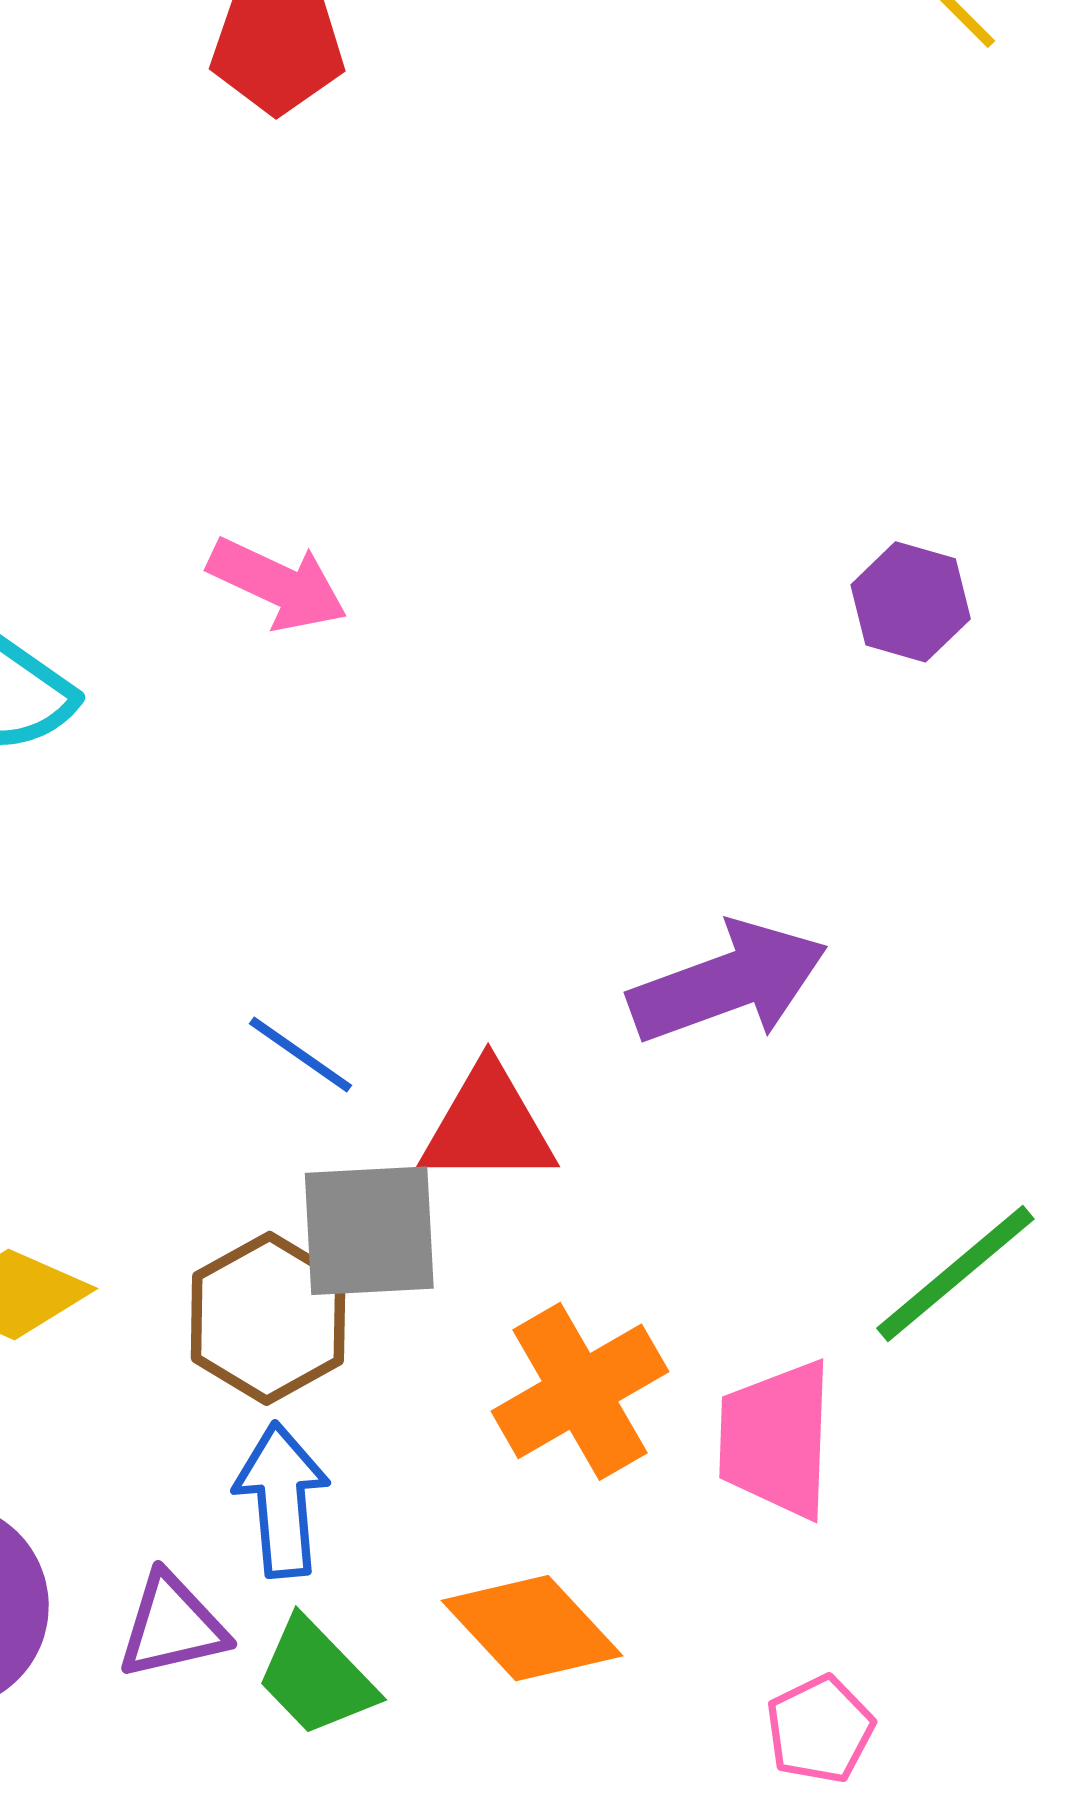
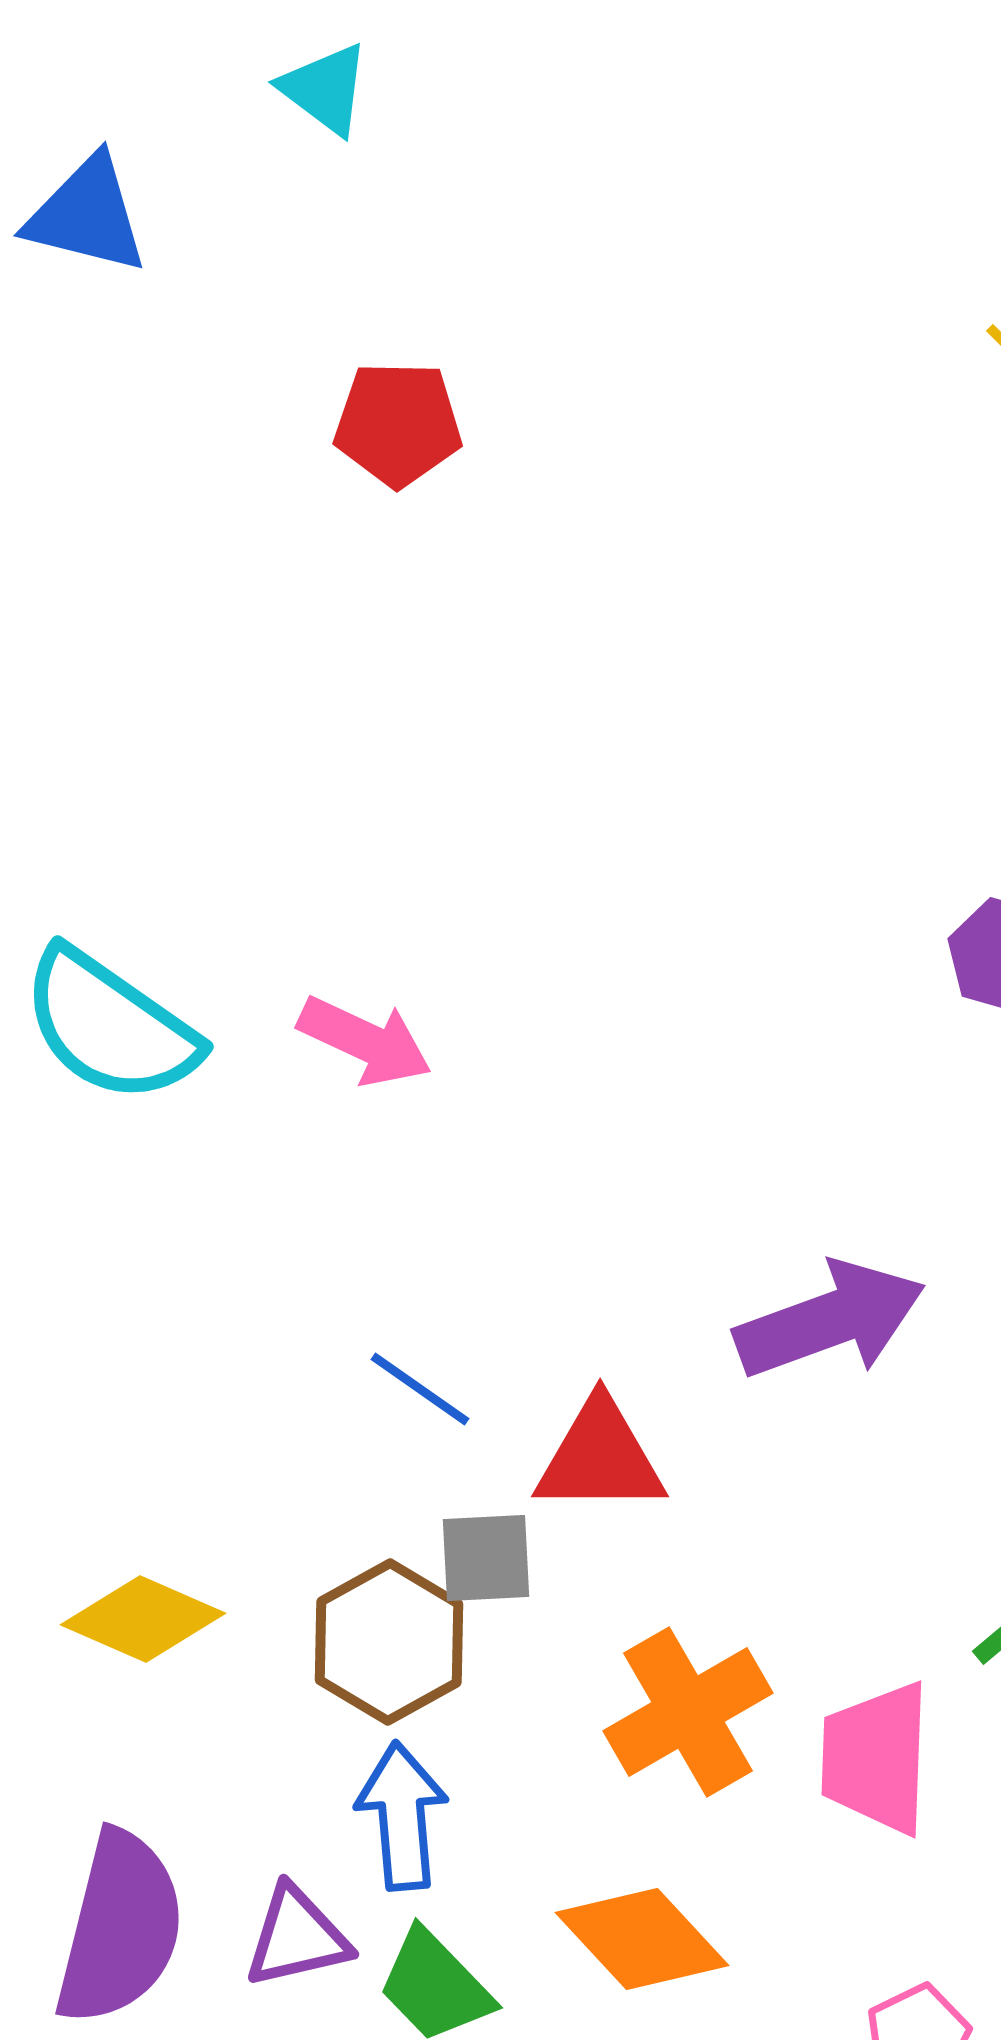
pink arrow: (277, 584) -> (365, 1041), moved
gray square: (369, 1231) -> (486, 1558), size x0.7

